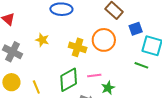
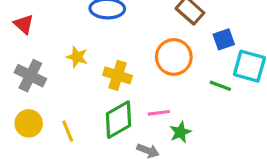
yellow cross: (78, 47) -> (118, 75), moved
green line: (141, 65) -> (220, 86), moved

